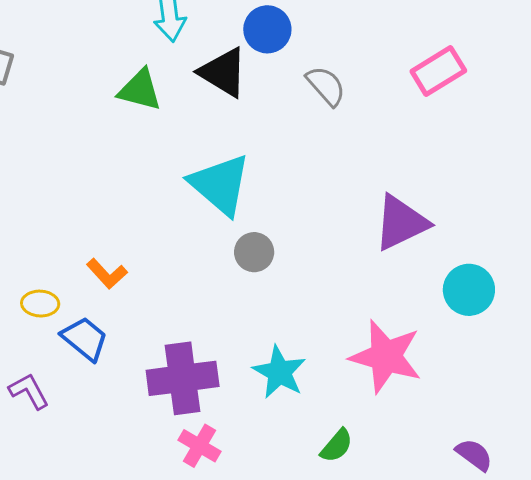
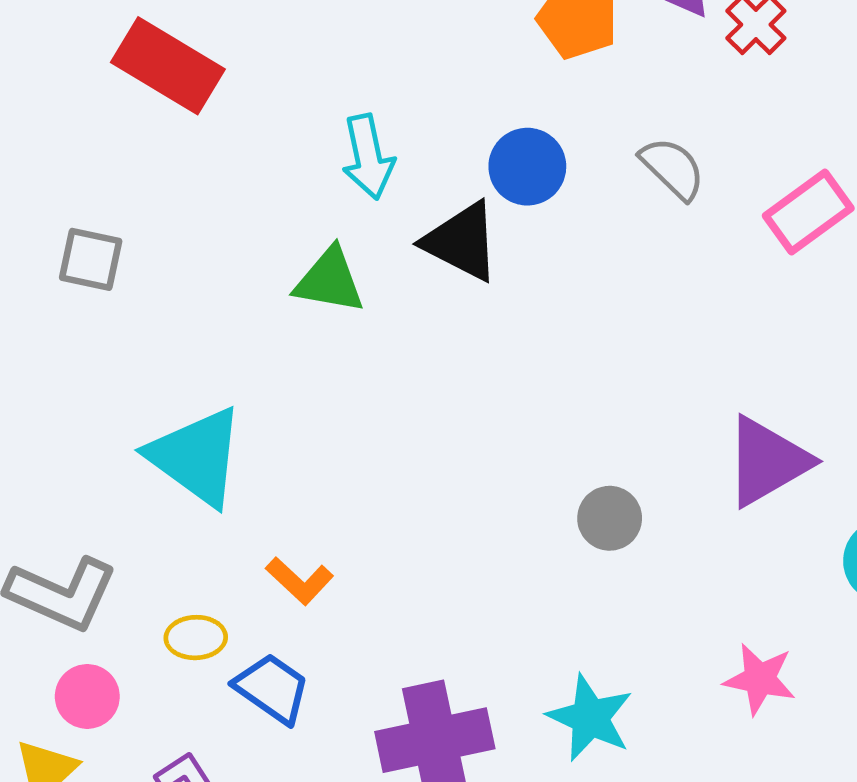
gray semicircle: (326, 86) -> (673, 168), moved
cyan triangle: (220, 185) -> (196, 457), moved
gray circle: (254, 252) -> (610, 518), moved
pink star: (386, 357) -> (760, 679), size x0.6

